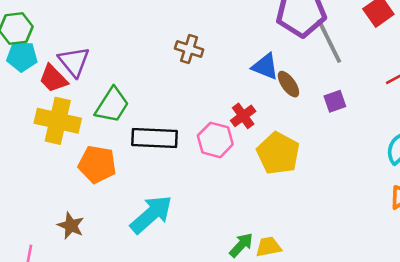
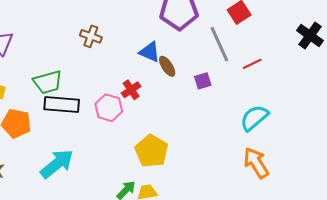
gray line: (329, 41) -> (219, 44), moved
green trapezoid: (112, 105) -> (48, 82), moved, turned 40
yellow pentagon: (278, 153) -> (152, 151), moved

